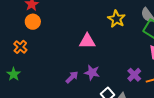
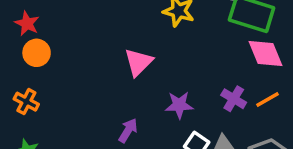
pink triangle: (87, 41) -> (138, 62), turned -30
purple star: (92, 73) -> (179, 105), moved

